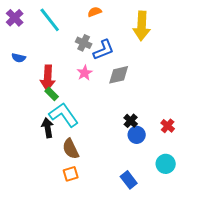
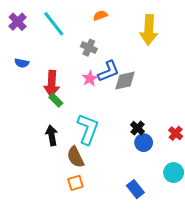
blue L-shape: (104, 50) -> (108, 71), moved
cyan L-shape: (64, 115) -> (88, 129), moved, turned 56

